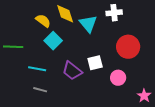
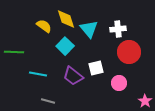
white cross: (114, 13) -> (118, 29), moved
cyan square: (53, 41) -> (65, 46), moved
gray line: (40, 90) -> (48, 101), moved

